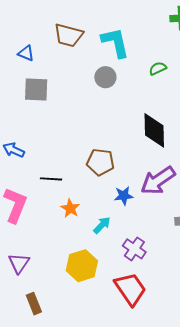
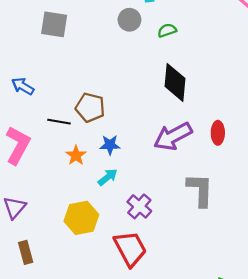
green semicircle: (158, 68) -> (167, 30), moved
brown pentagon: (100, 162) -> (90, 108), moved
blue star: (124, 196) -> (110, 145), moved

